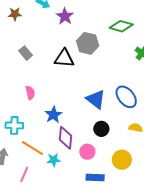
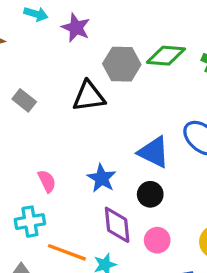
green diamond: (121, 26) -> (166, 56), moved
pink semicircle: (30, 93) -> (47, 181), moved
blue star: (53, 115) -> (102, 178), moved
black circle: (101, 129) -> (150, 194), moved

